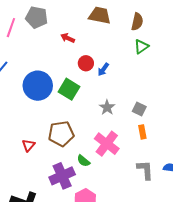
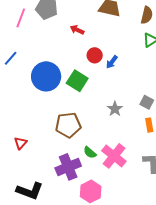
gray star: (107, 107) -> (115, 109), moved
pink cross: (107, 144) -> (114, 156), moved
red triangle: (28, 145) -> (21, 143), moved

